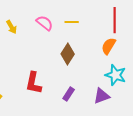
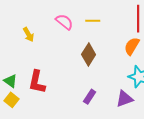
yellow arrow: (12, 27) -> (28, 35), moved
red L-shape: (34, 83) -> (37, 82), moved

